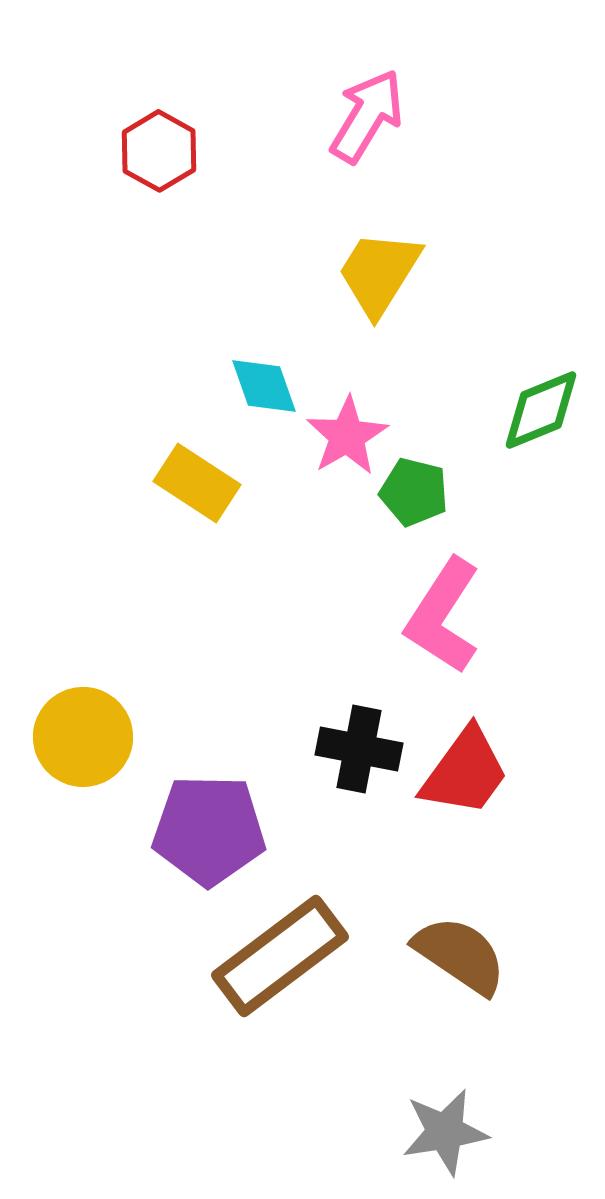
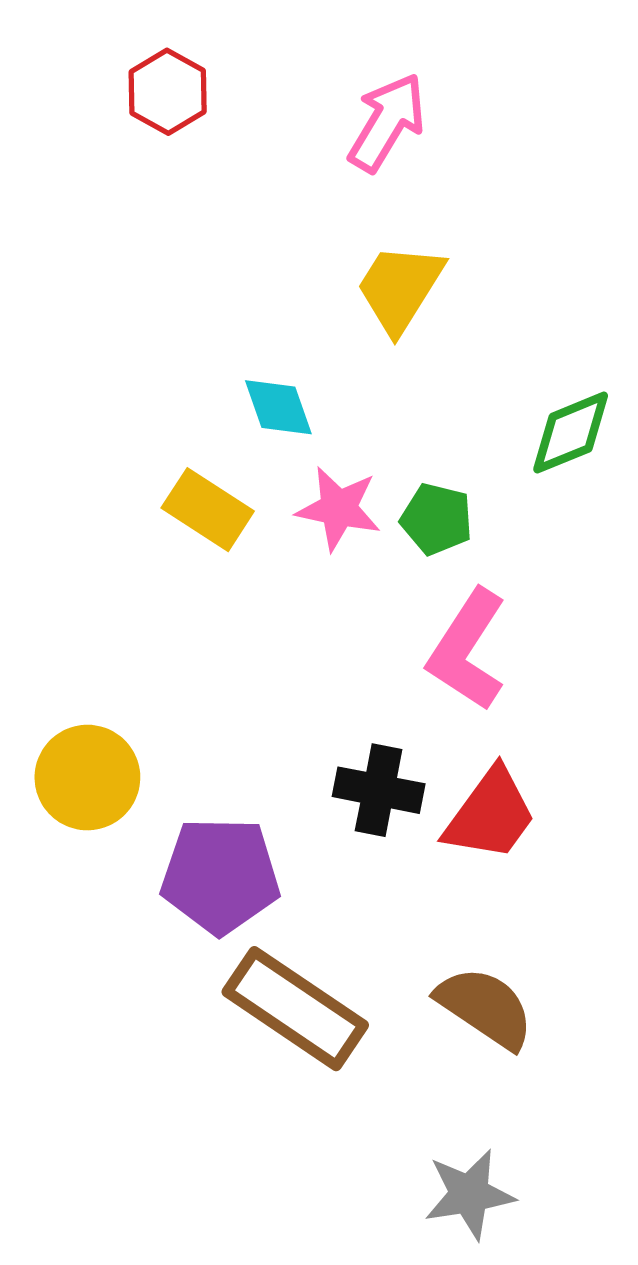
red hexagon: (159, 151) -> (168, 92), moved
pink star: (347, 436) -> (339, 509), moved, turned -30
brown rectangle: (280, 956) -> (295, 1009), turned 71

